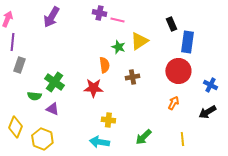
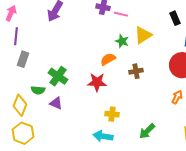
orange semicircle: (104, 65) -> (108, 59), turned -112
yellow diamond: (15, 127) -> (20, 105), moved
yellow hexagon: (42, 139) -> (23, 133), moved

